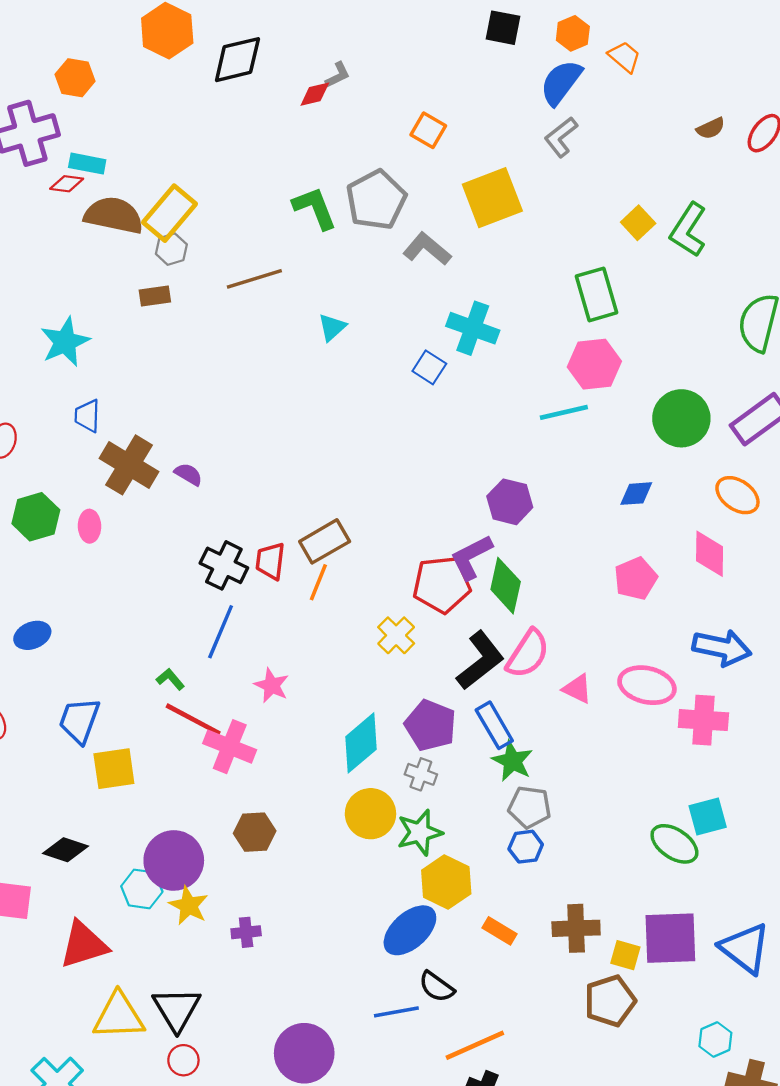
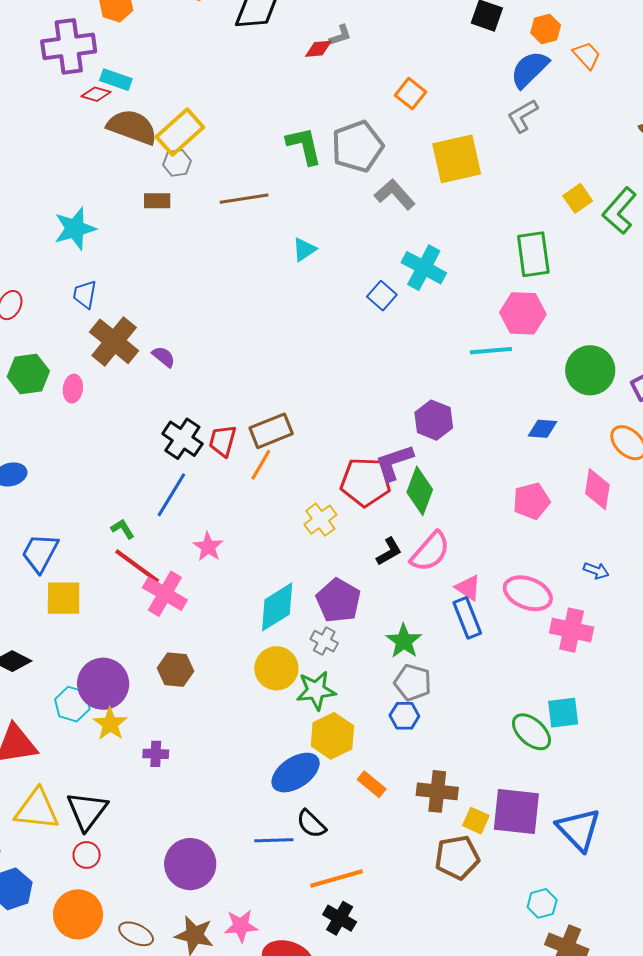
blue arrow: (722, 648) -> (596, 571), size x0.5
black L-shape: (480, 660) -> (389, 552), size x0.6
blue rectangle: (494, 725) -> (467, 618), moved

